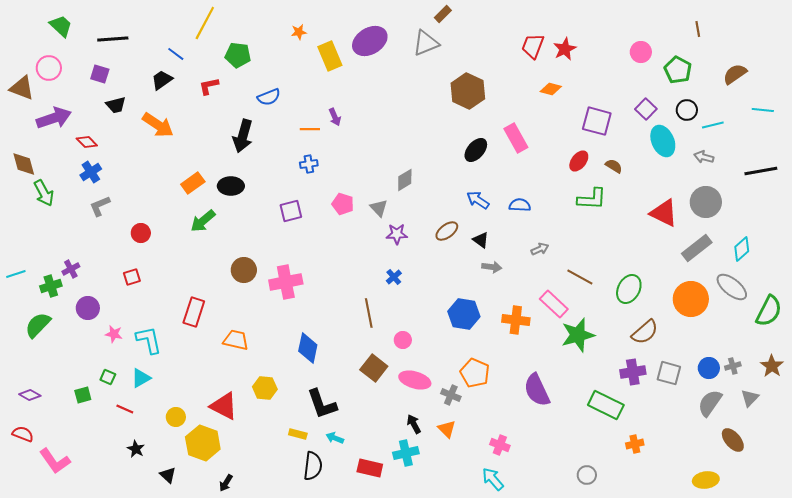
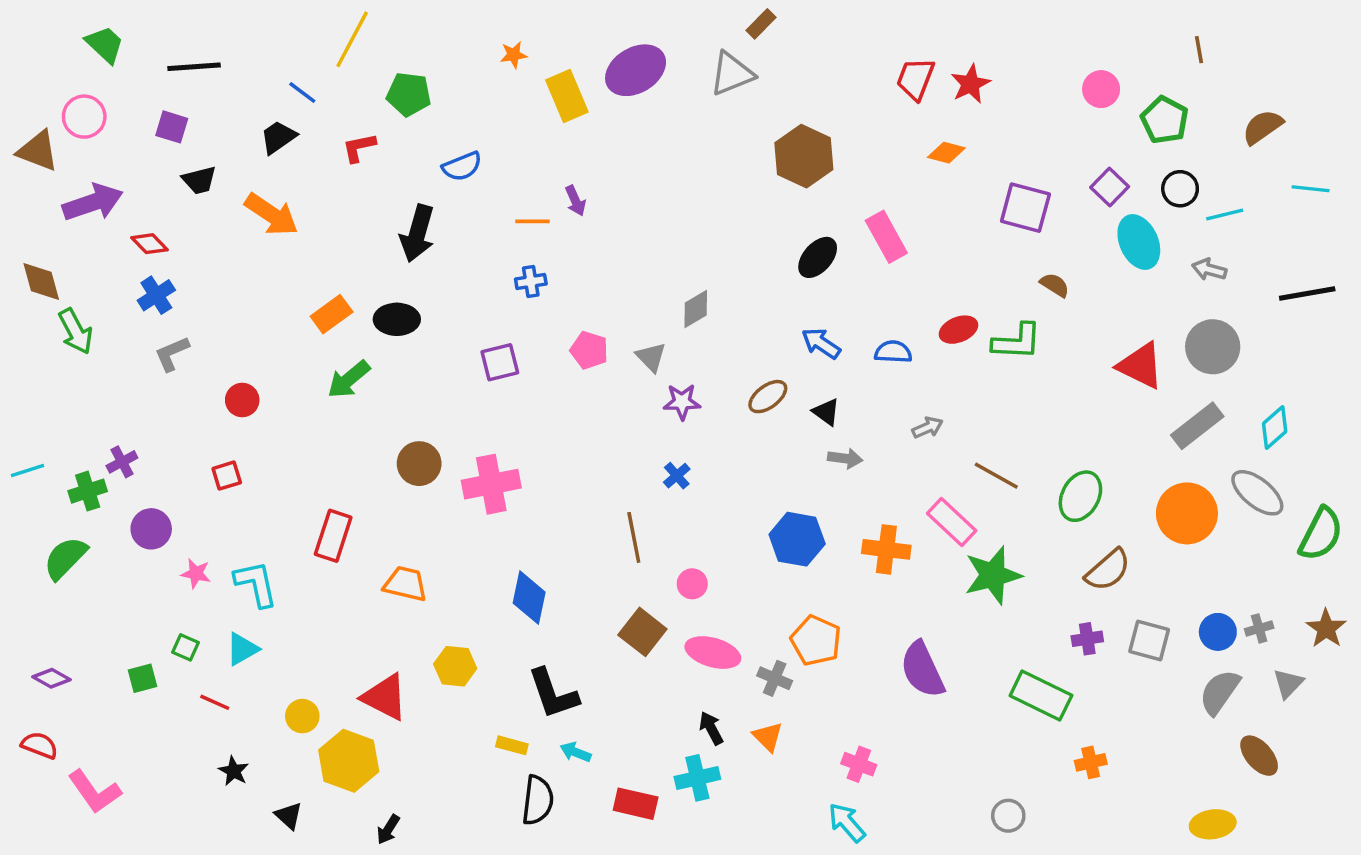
red ellipse: (579, 161) -> (958, 330), moved, turned 30
purple cross: (633, 372) -> (1087, 639), size x0.7

